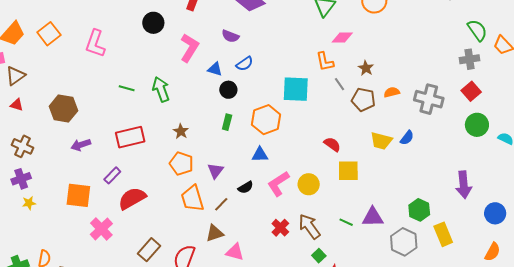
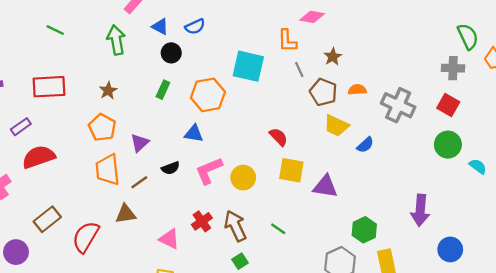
green arrow: (161, 89) -> (116, 40), moved
red square: (471, 91) -> (448, 105), turned -30
yellow trapezoid: (381, 141) -> (336, 126), moved
purple triangle: (373, 217) -> (325, 186), moved
pink triangle: (235, 252) -> (169, 239), moved

